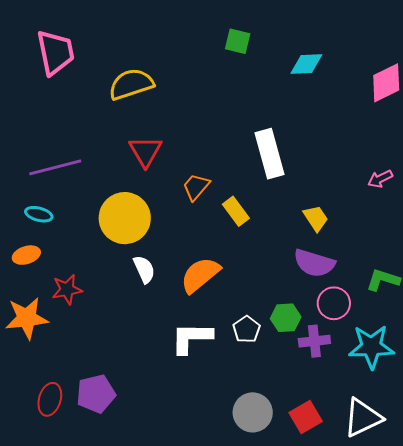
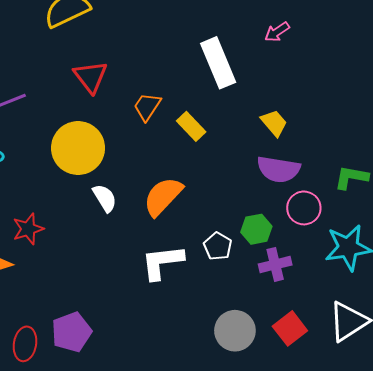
pink arrow: (380, 179) -> (277, 32), moved
purple cross: (314, 341) -> (275, 264), moved

